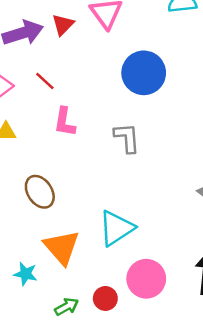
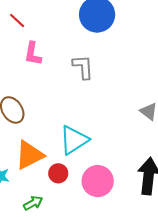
orange triangle: (62, 247) -> (30, 155), turned 44
red circle: (105, 298) -> (58, 173), moved

